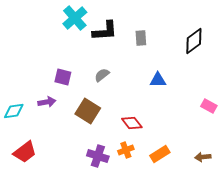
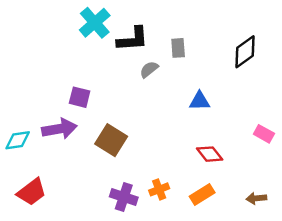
gray semicircle: (102, 75) -> (149, 69), moved
purple arrow: (47, 102) -> (59, 129), size x1.5
red diamond: (132, 123) -> (210, 154), moved

